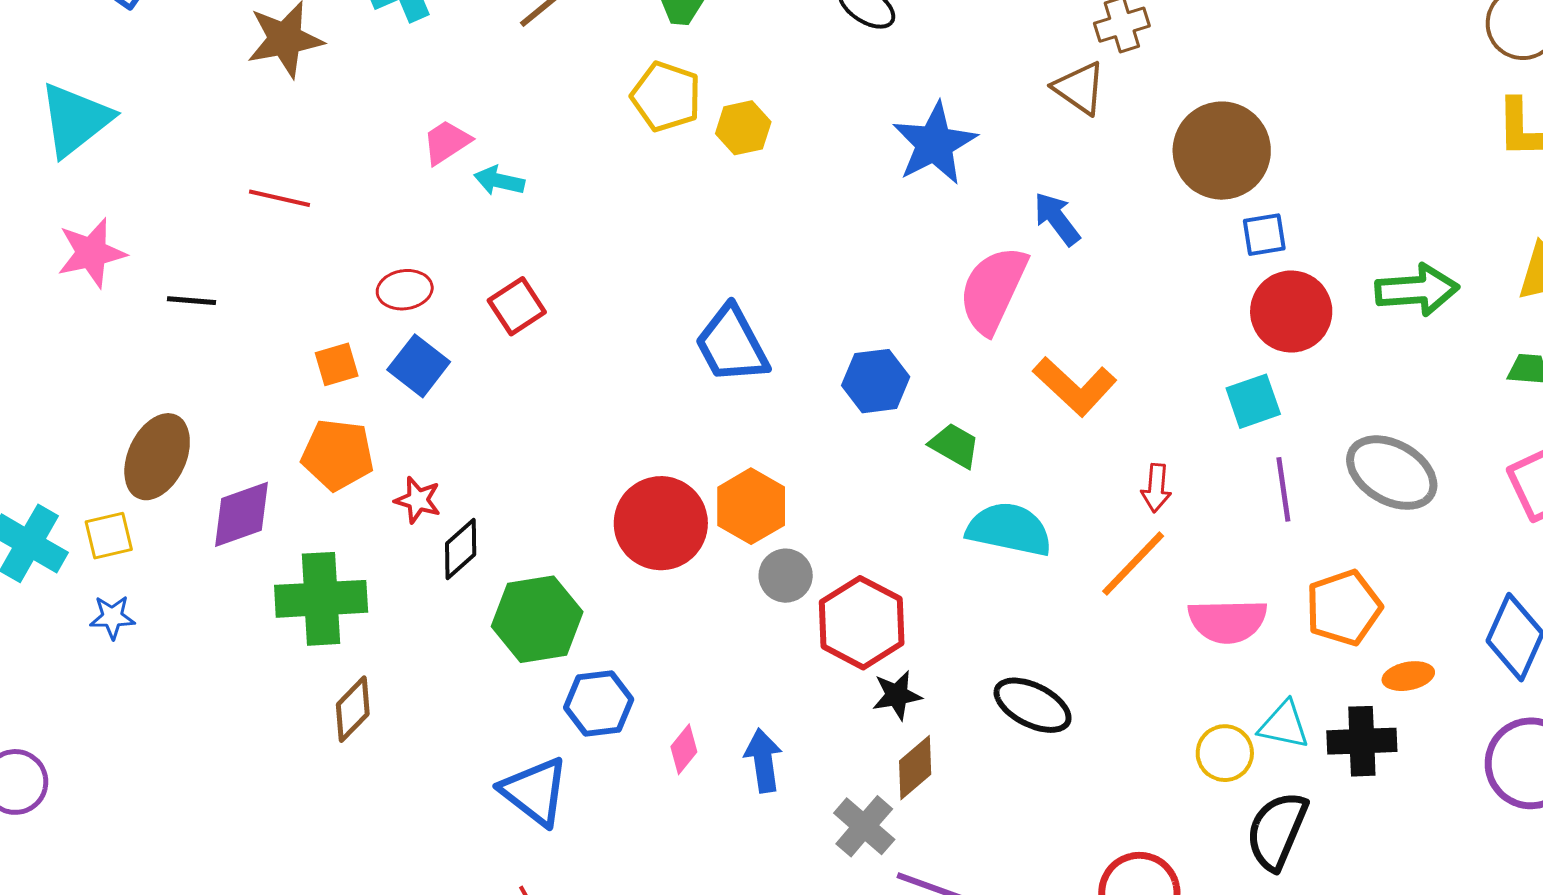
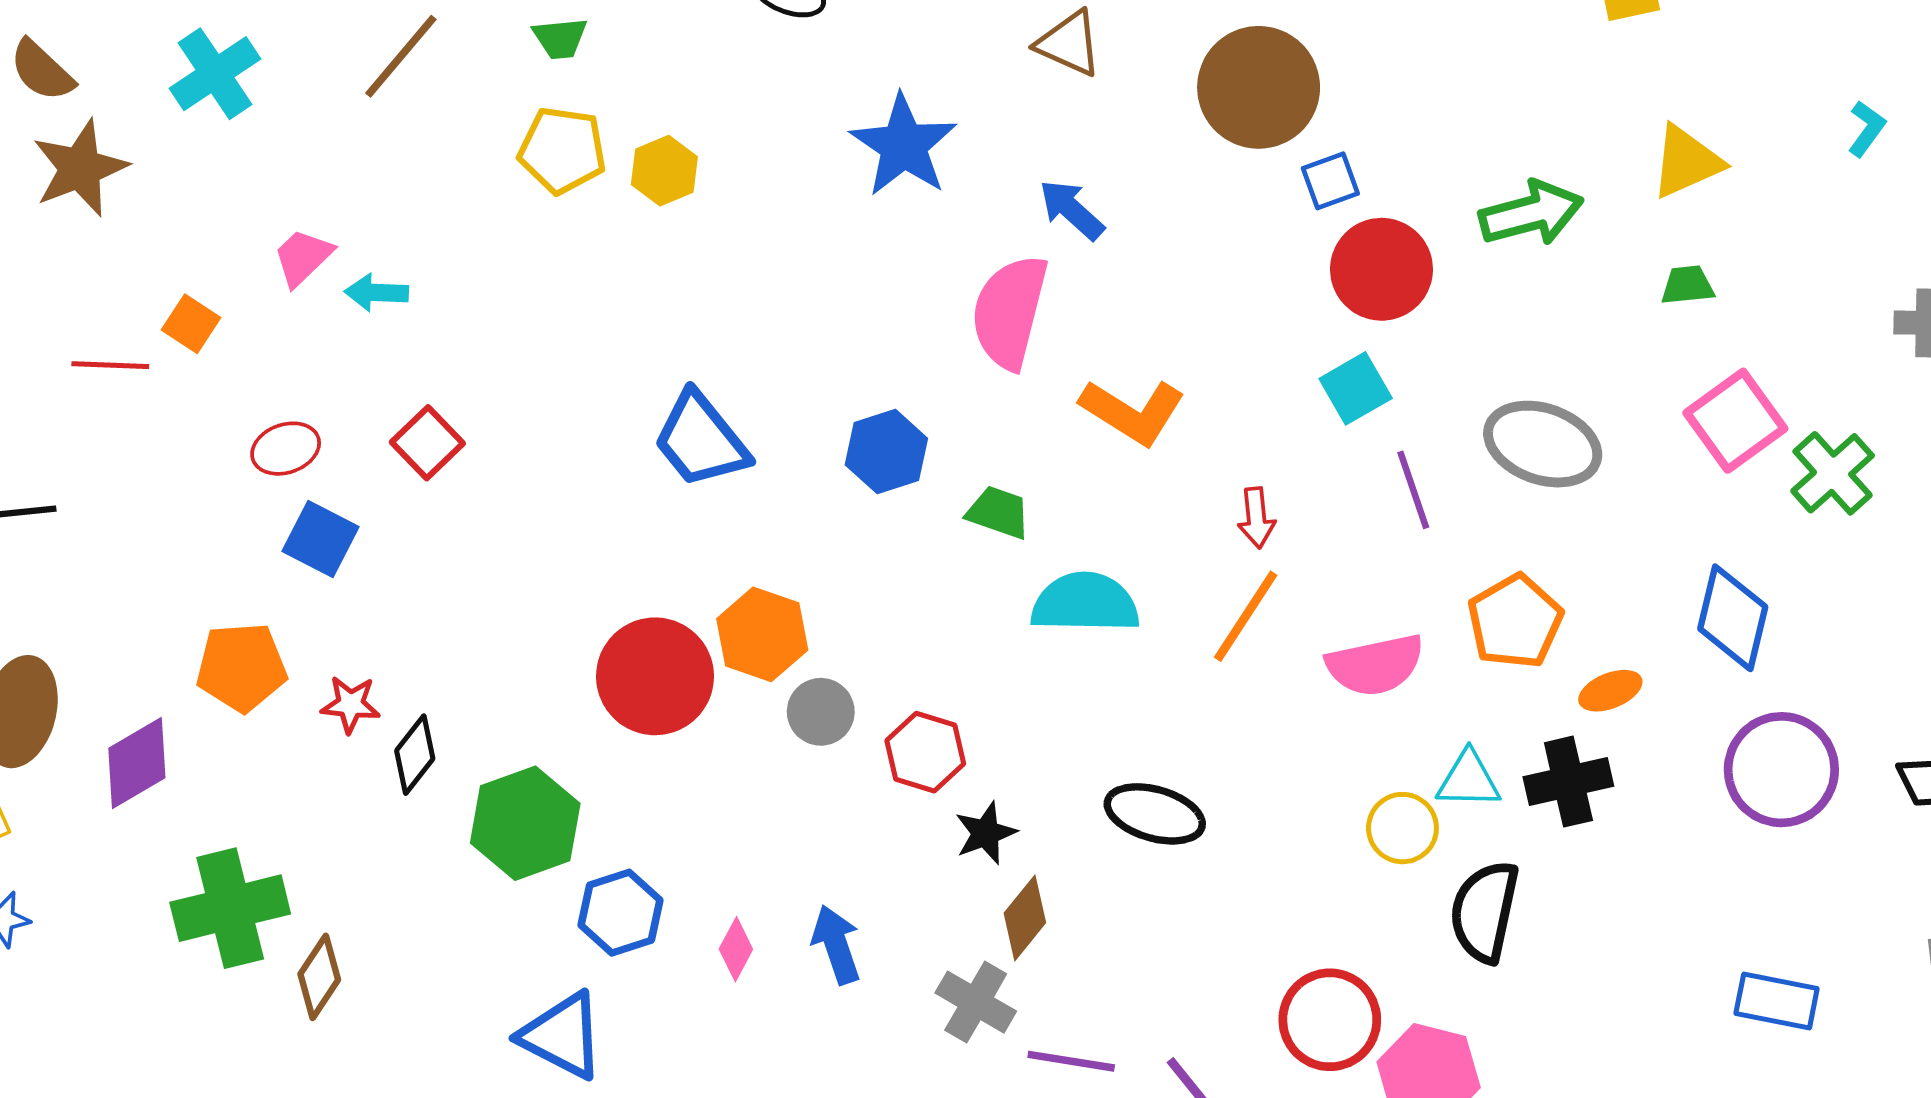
orange square: (337, 364) -> (191, 324), moved, turned -30
green cross: (321, 599) -> (230, 908), moved
red hexagon: (862, 623) -> (925, 752), size x0.7

